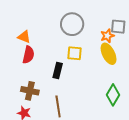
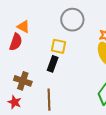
yellow square: (74, 53) -> (59, 46), moved
red semicircle: (28, 55) -> (16, 42), moved

